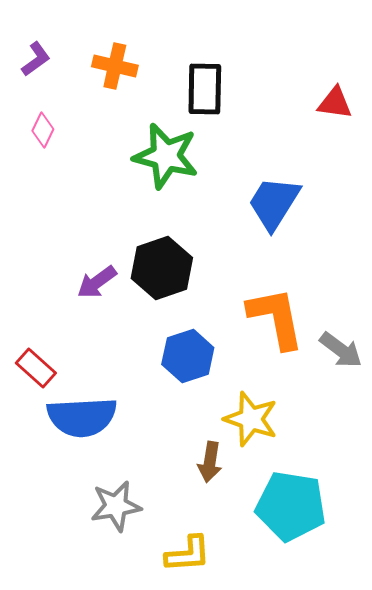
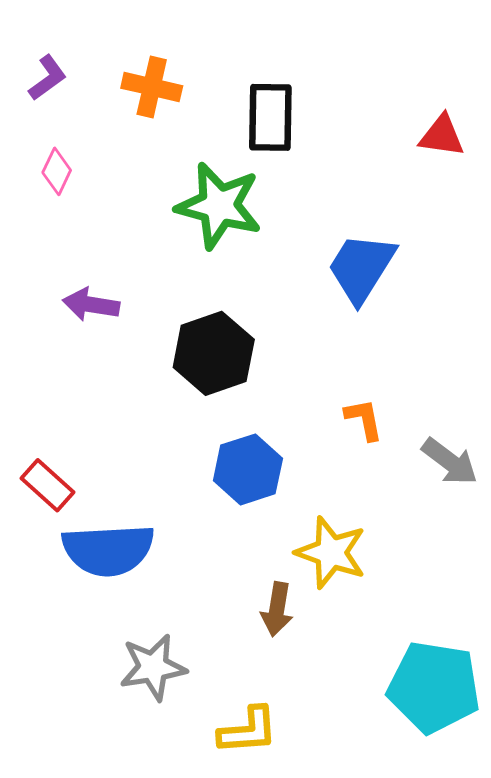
purple arrow: (97, 282) -> (91, 305), moved, turned 45
orange L-shape: (276, 318) -> (364, 419), size x0.5
cyan pentagon: (291, 506) -> (434, 687), moved

